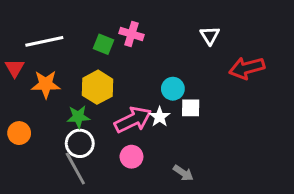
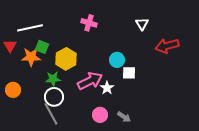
green square: (103, 44) -> (42, 47), moved
white star: (160, 117) -> (107, 88), moved
pink circle: (131, 157) -> (100, 115), moved

